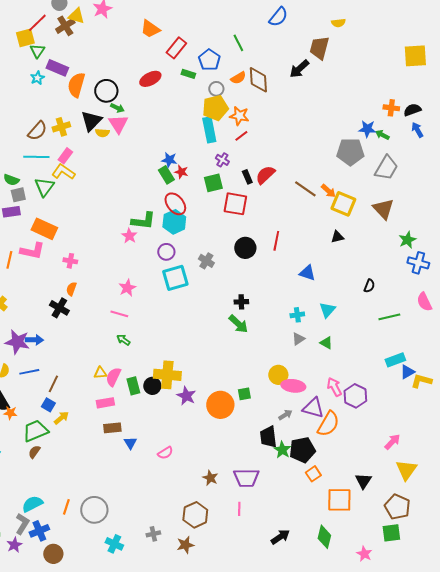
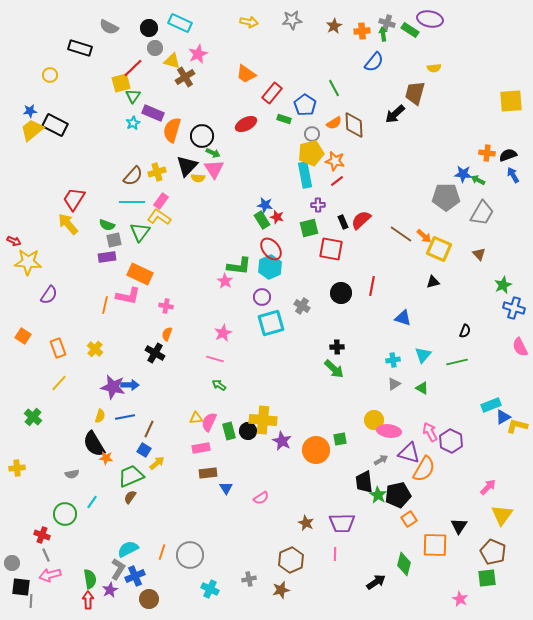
brown cross: (65, 26) -> (185, 77), moved
purple cross: (222, 160) -> (318, 205), turned -32
brown triangle: (383, 209) -> (479, 254), size x0.6
green line: (389, 317) -> (457, 362), moved
green diamond: (324, 537) -> (404, 564), moved

